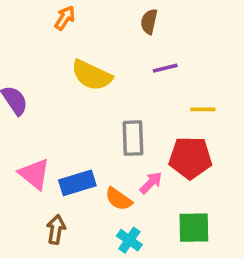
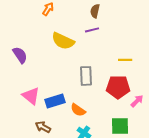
purple line: (165, 68) -> (92, 30), moved
pink arrow: (151, 183) -> (137, 101), moved
brown arrow: (56, 229) -> (43, 127), turned -70

